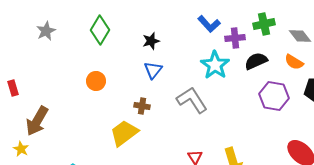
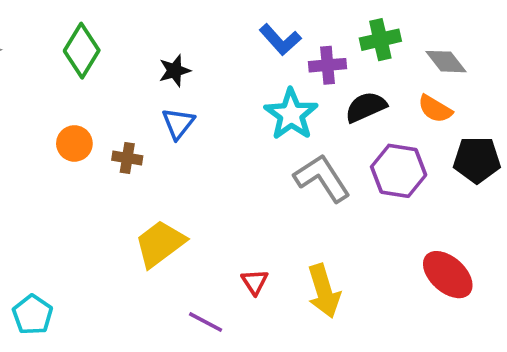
gray L-shape: (192, 100) -> (322, 178), moved
brown cross: (142, 106) -> (127, 158), moved
yellow trapezoid: (124, 133) -> (160, 244), moved

